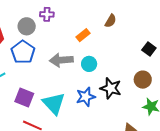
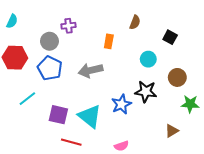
orange rectangle: (83, 35) -> (109, 41), turned -32
black square: (149, 49) -> (170, 37), moved
cyan circle: (89, 64) -> (148, 59), moved

